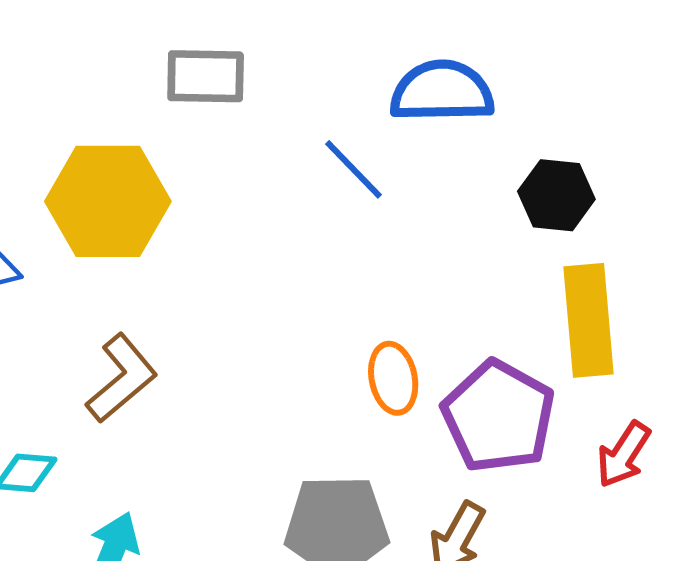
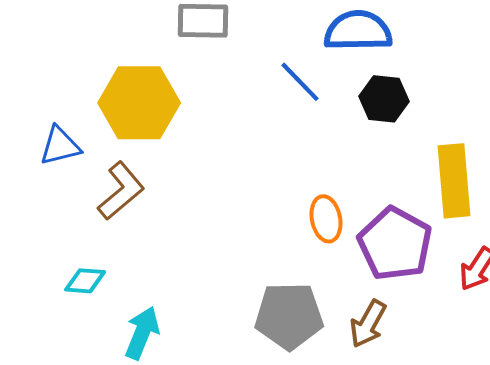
black hexagon: (556, 195) -> (384, 99), moved
brown L-shape: (122, 378) -> (121, 191), moved

